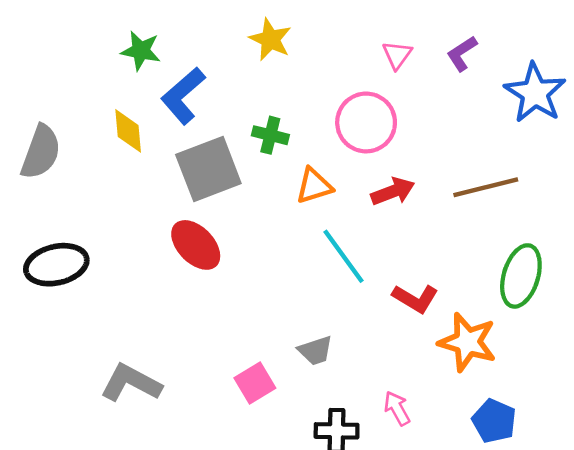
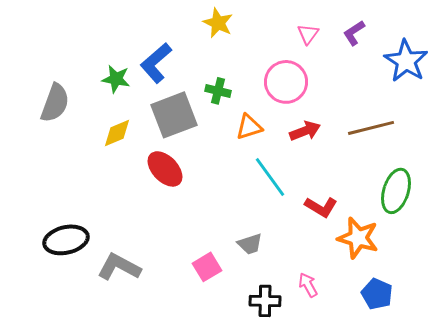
green star: (141, 51) -> (116, 79), moved
yellow diamond: (128, 131) -> (117, 133), moved, turned 72
black ellipse: (56, 265) -> (66, 240), moved

